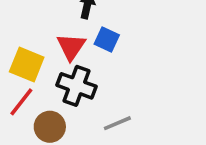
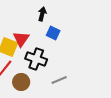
red triangle: (71, 47) -> (21, 39), moved

